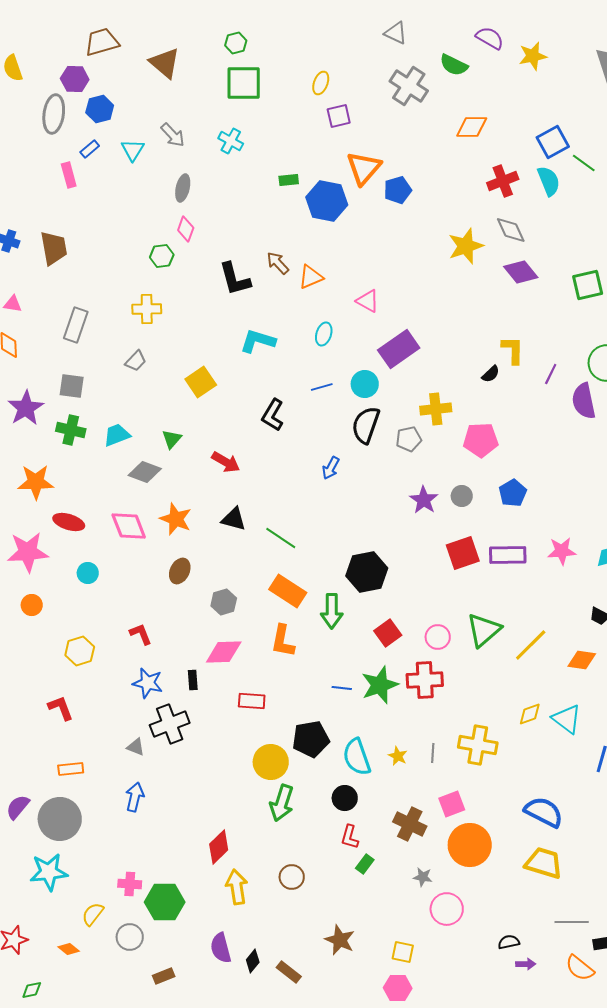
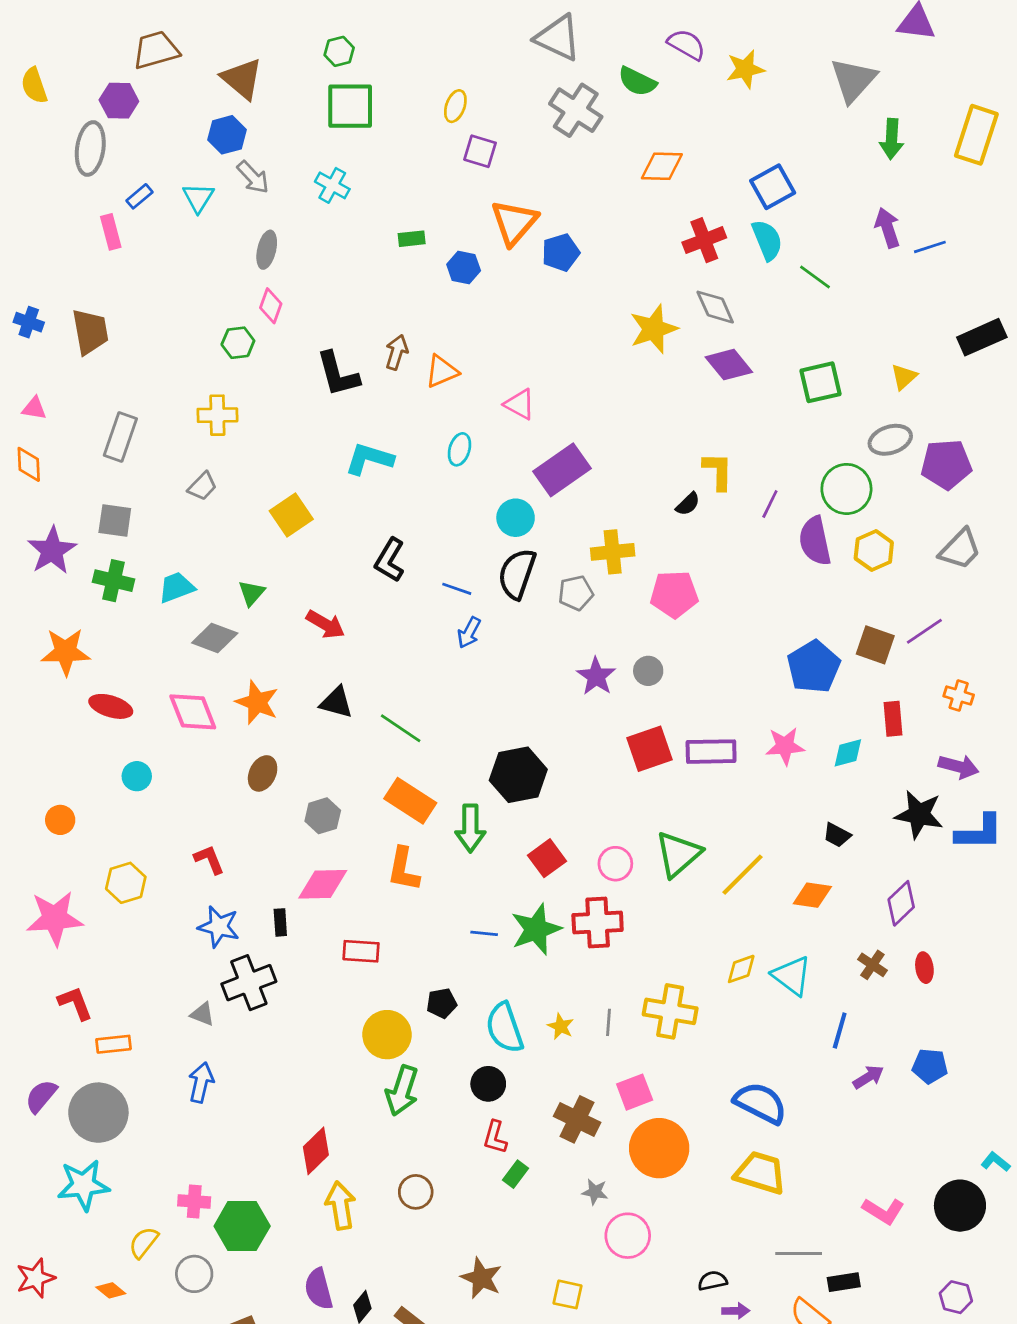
gray triangle: (396, 33) -> (558, 38), size x1.5
blue hexagon: (100, 109) -> (227, 135), moved
purple square: (339, 116) -> (480, 151), turned 30
green line: (584, 163) -> (815, 277), moved
blue hexagon: (327, 201) -> (464, 267), size x0.6
brown arrow: (278, 263) -> (397, 352), turned 60
blue line: (322, 387) -> (457, 589), moved, turned 35
blue pentagon: (513, 493) -> (814, 667), moved, size x1.4
pink star: (28, 552) -> (55, 918), moved
red L-shape: (61, 708) -> (75, 1003), moved
black pentagon: (311, 739) -> (442, 1003), size x0.6

